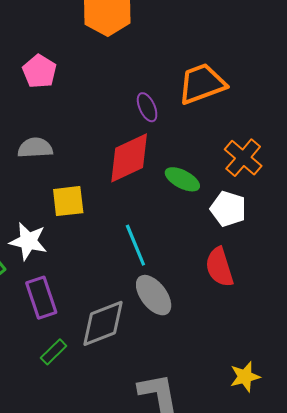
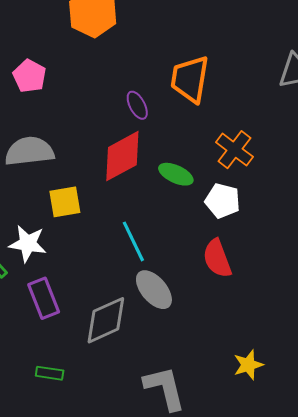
orange trapezoid: (202, 84) -> (190, 79), turned -57
gray semicircle: (35, 148) -> (29, 151), size x1.4
green rectangle: (54, 352) -> (50, 373), moved, turned 56

